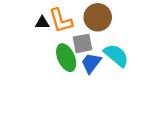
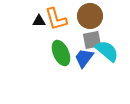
gray square: (82, 43) -> (92, 40), moved

